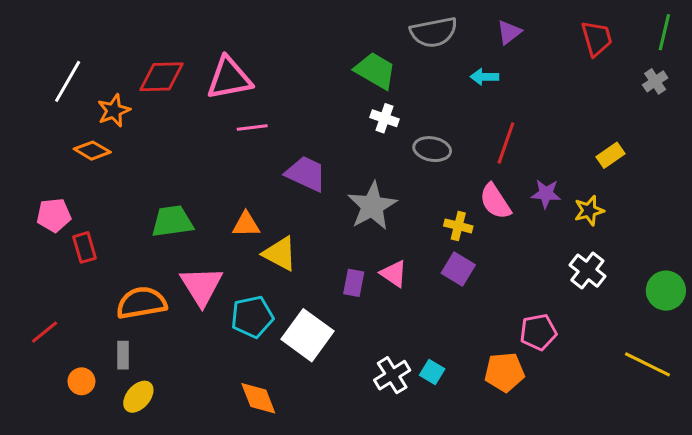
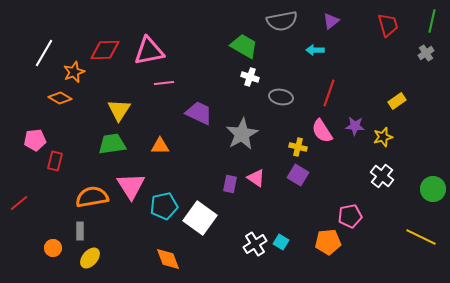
red rectangle: (85, 247) -> (55, 161), turned 30
yellow triangle: (280, 254) -> (119, 110), moved, turned 35
red line: (45, 332) -> (19, 203), moved

